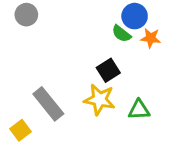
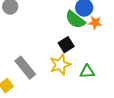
green semicircle: (121, 34) -> (75, 20), size x1.5
yellow star: (99, 99) -> (60, 65), turned -30

